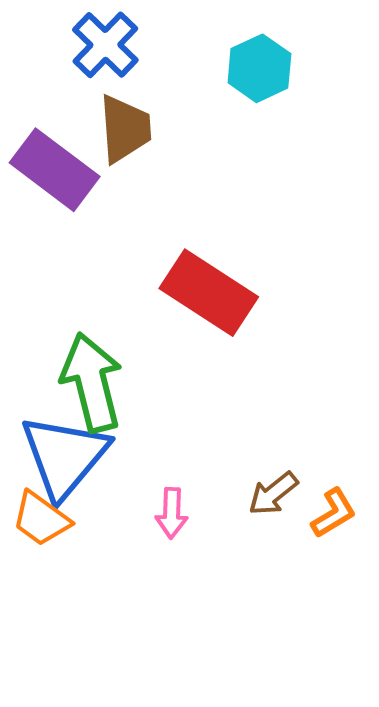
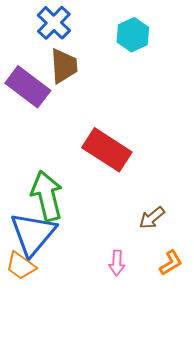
brown arrow: (273, 494) -> (152, 218), moved
pink arrow: (172, 513) -> (117, 263), moved

